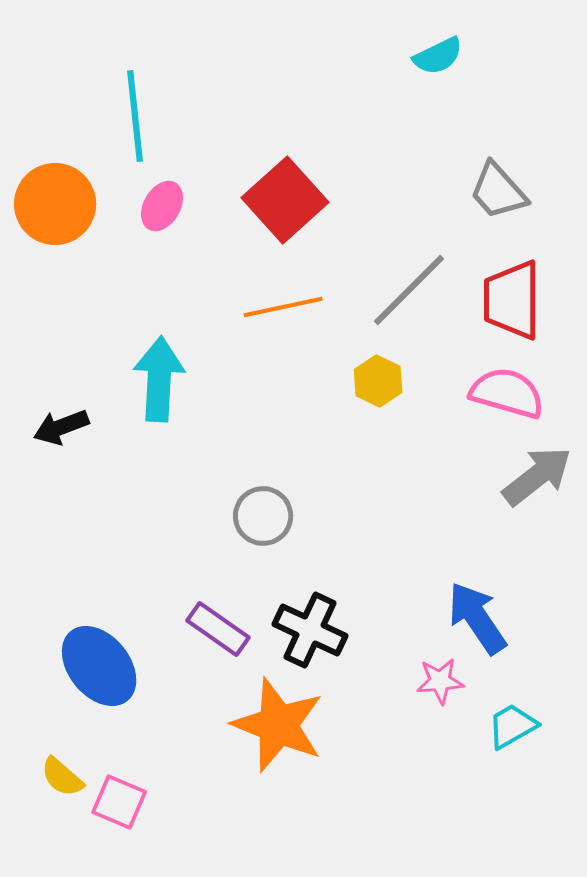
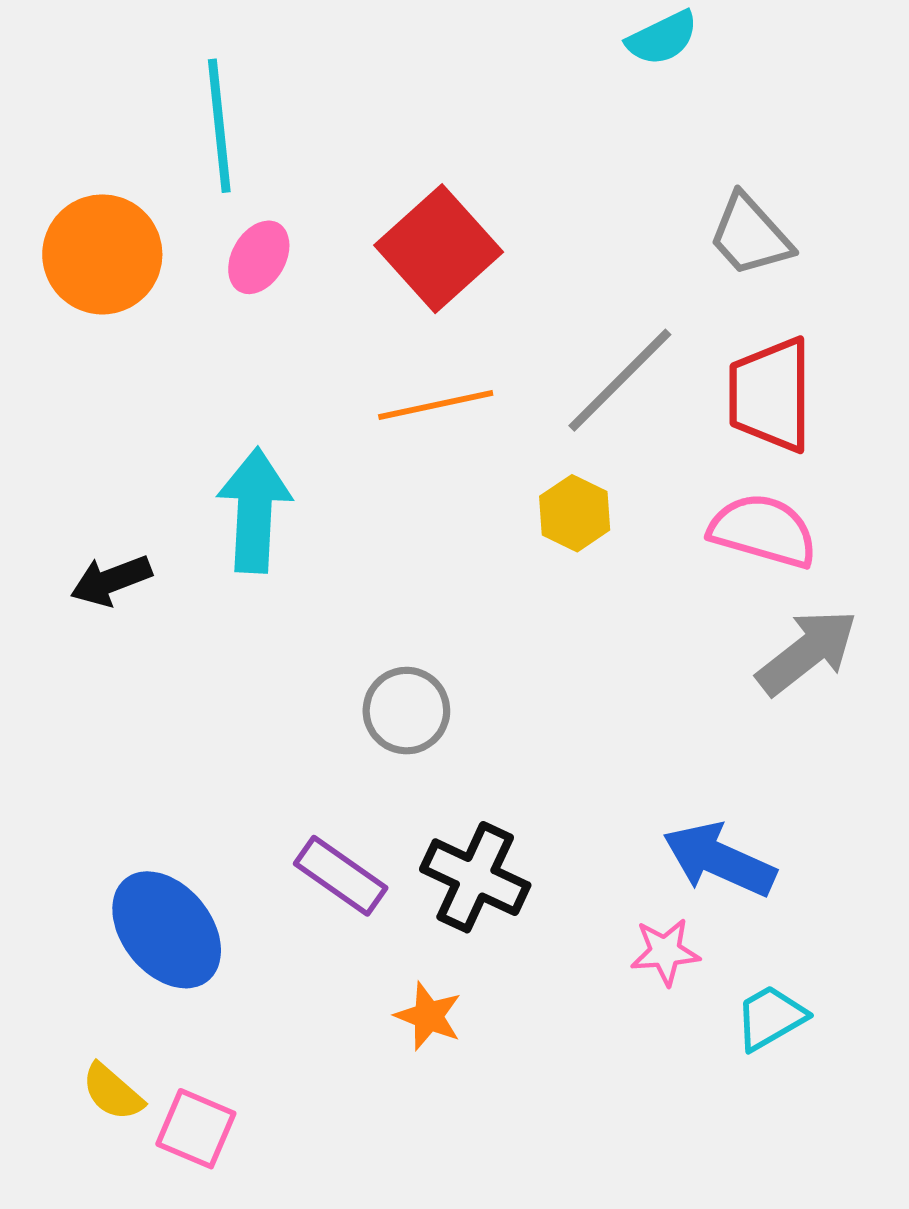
blue arrow: (477, 618) -> (719, 860), turned -32
orange star: (278, 725) -> (428, 1016), size x0.5

